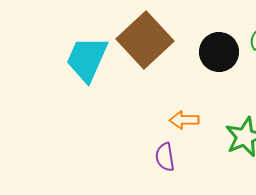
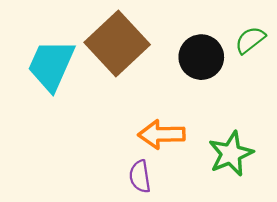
orange arrow: (184, 120) -> (161, 134), size x1.4

